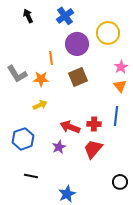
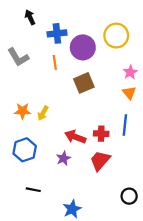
blue cross: (65, 16) -> (57, 33), moved, turned 30
gray L-shape: (17, 74) -> (18, 57), moved
orange star: (41, 79) -> (22, 111), moved
yellow arrow: (40, 105) -> (43, 113), turned 144

